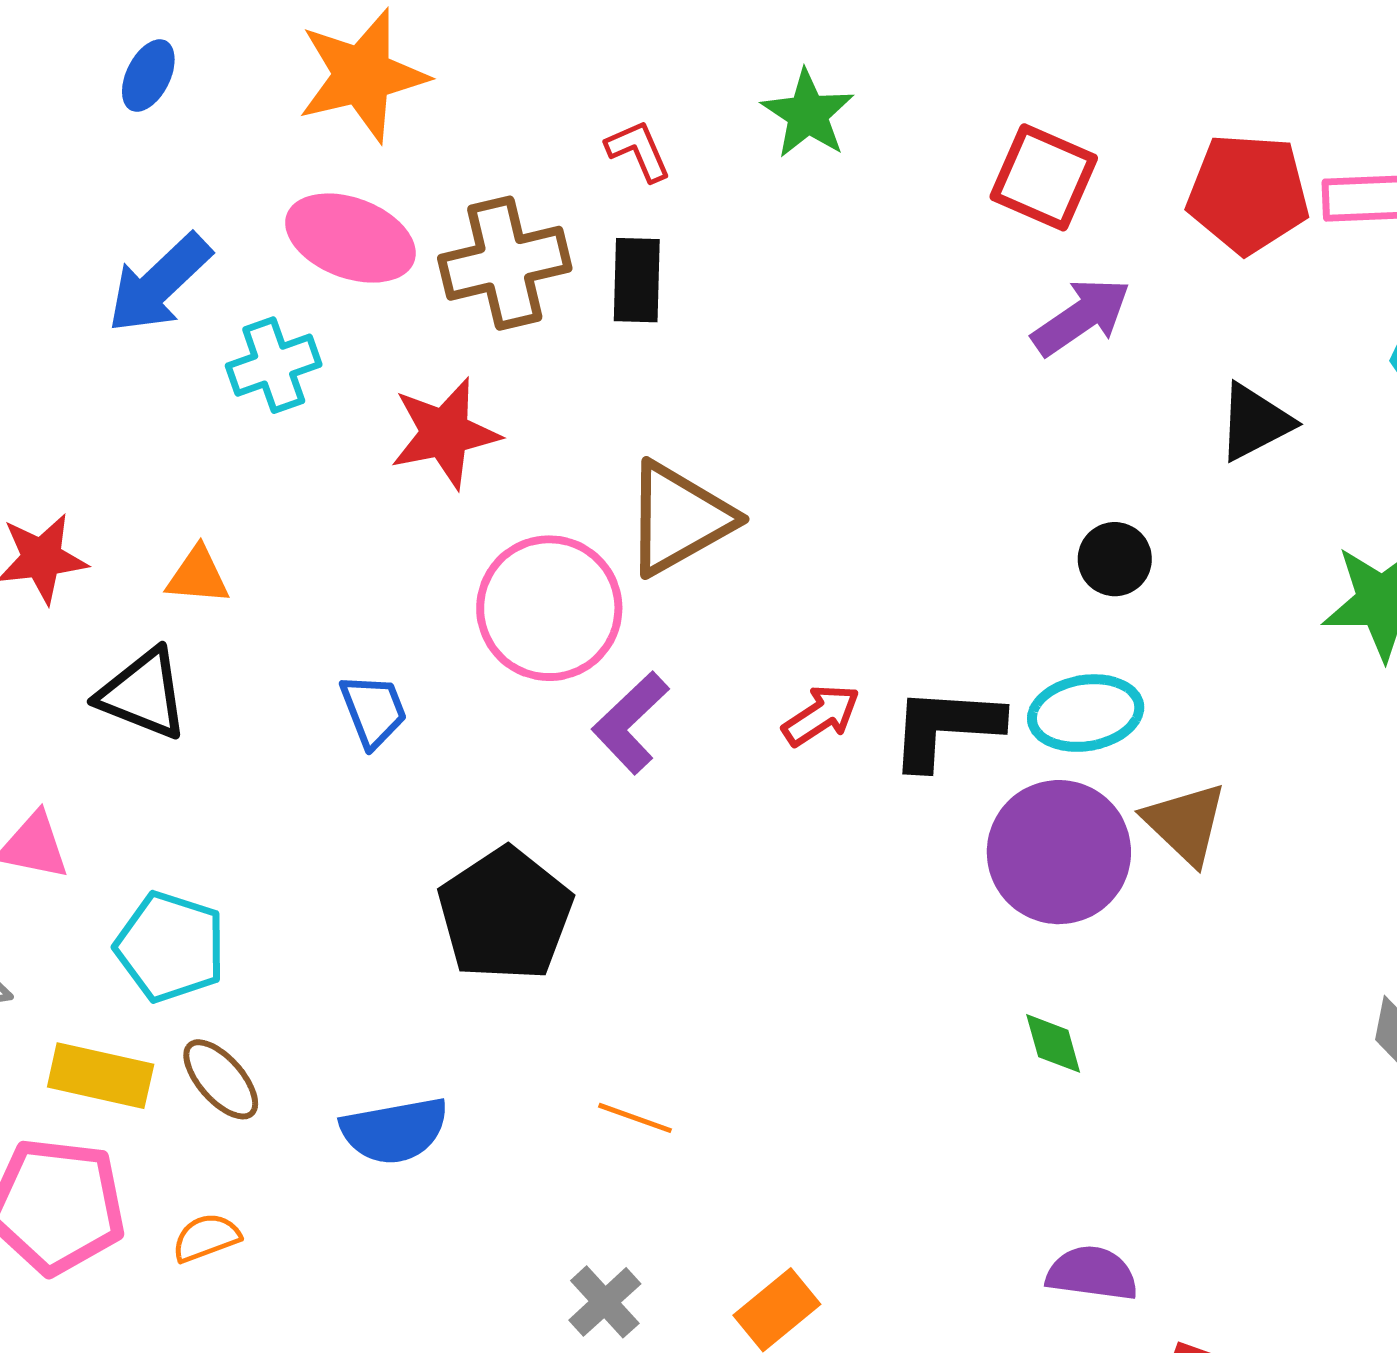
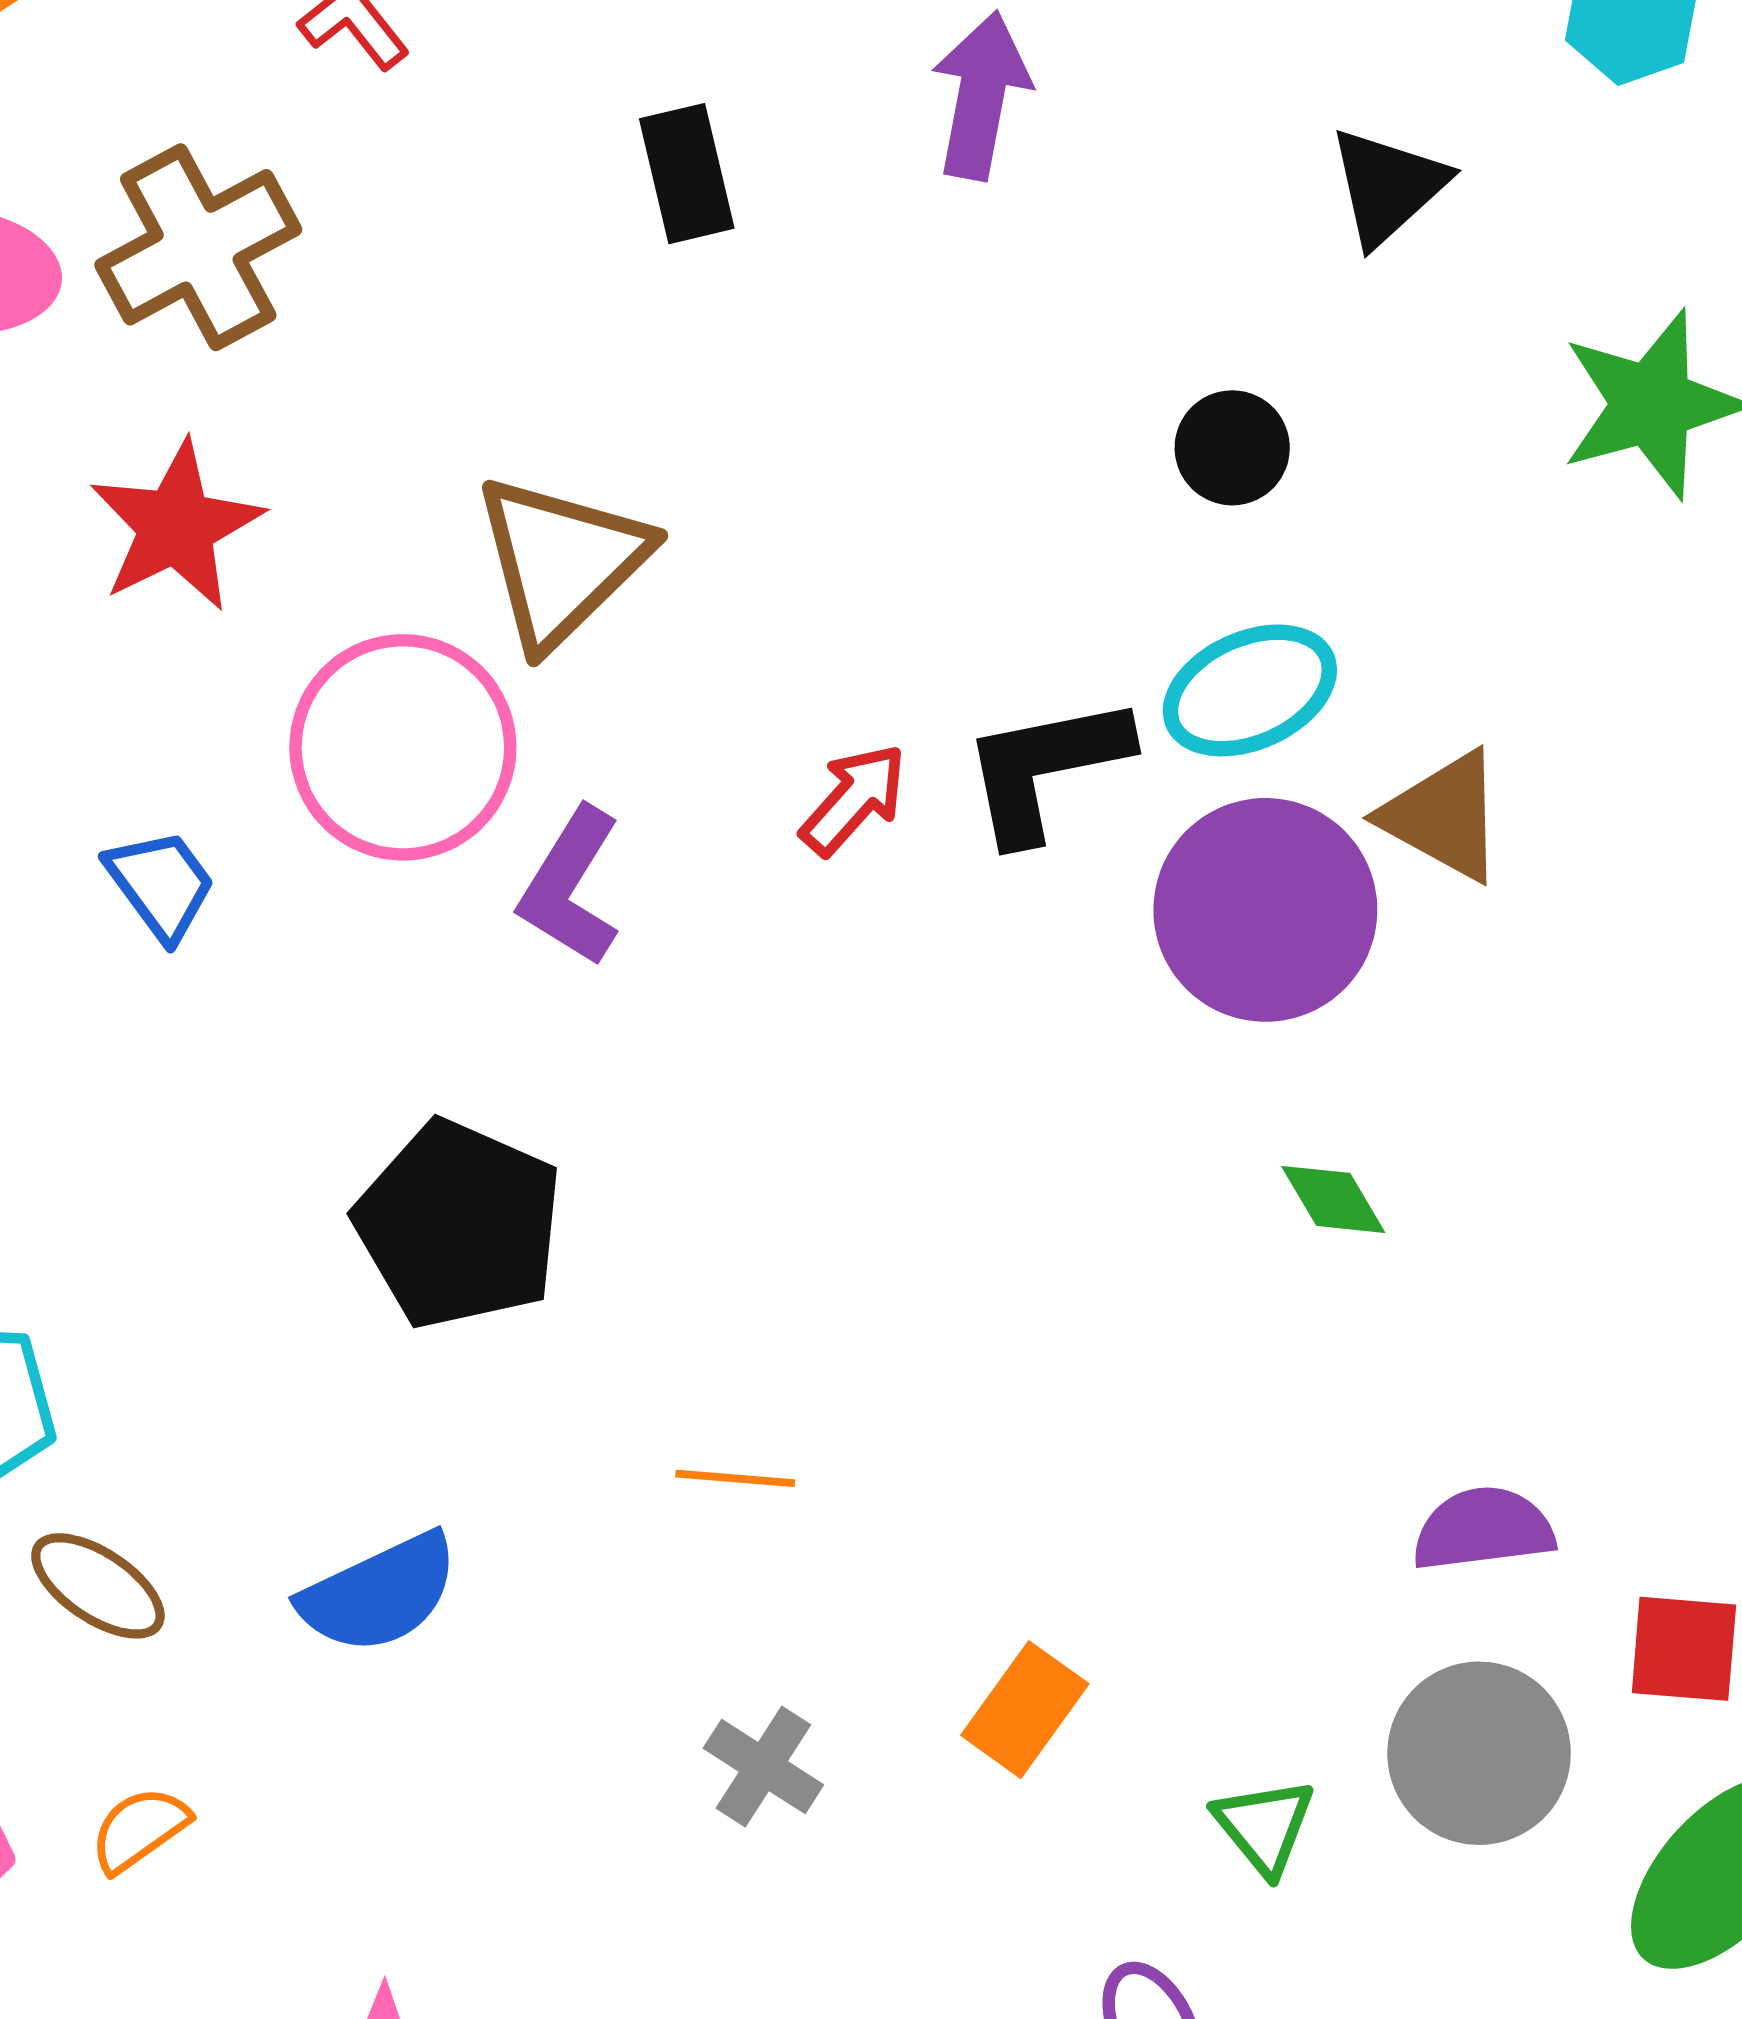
black rectangle: (637, 280) -> (687, 174), moved
purple arrow: (1081, 317) -> (981, 95), moved, turned -30
blue trapezoid: (373, 711) -> (161, 885), moved

